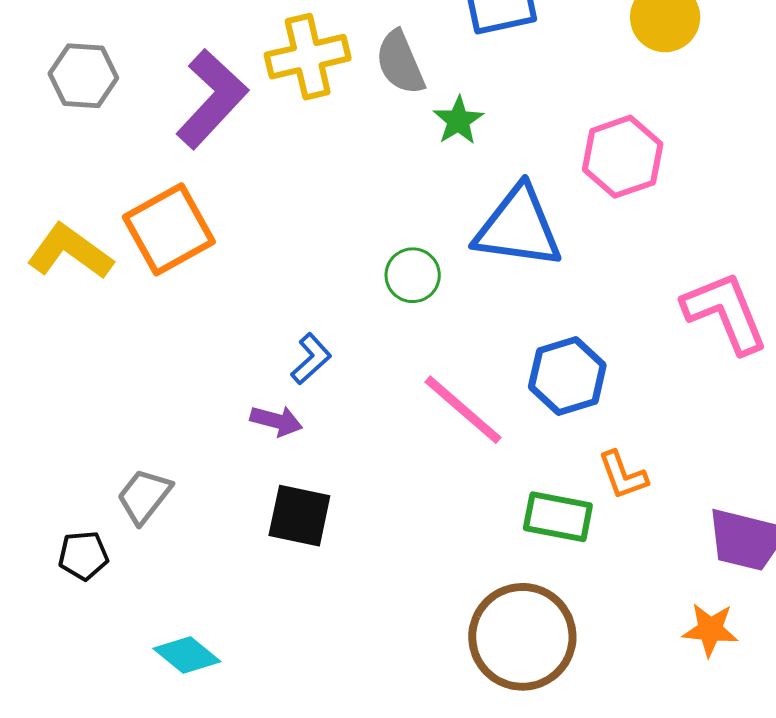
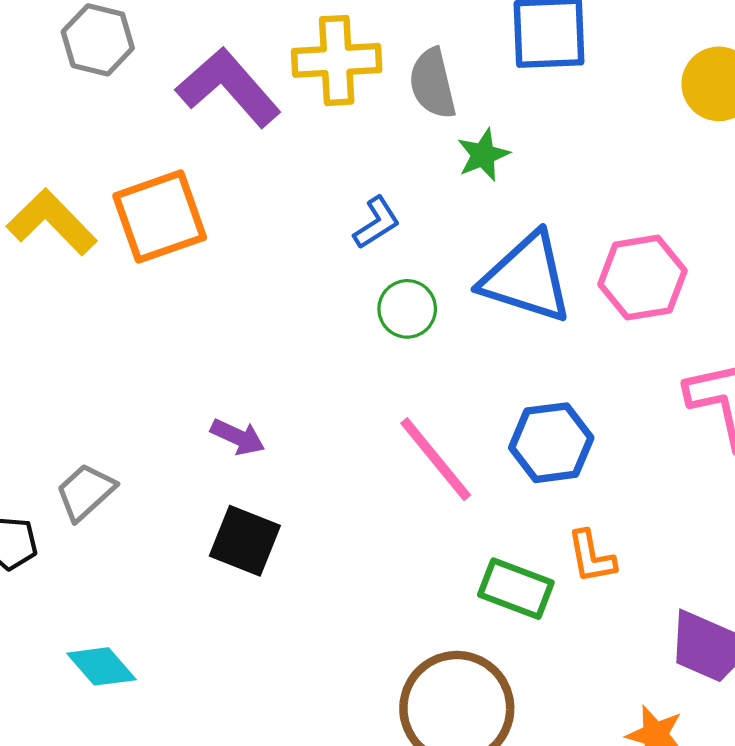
purple L-shape: (212, 99) -> (228, 87), turned -94
pink hexagon: (623, 157) -> (642, 278), moved
blue L-shape: (311, 359) -> (377, 223), moved

